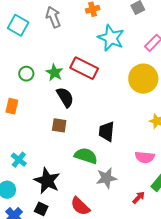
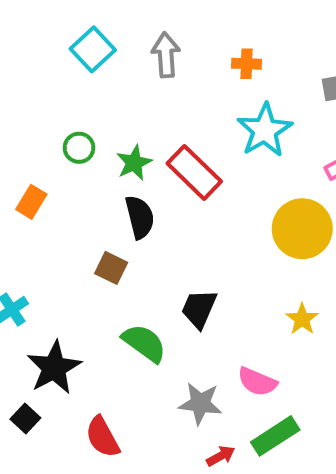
gray star: (106, 178) -> (200, 403), moved

